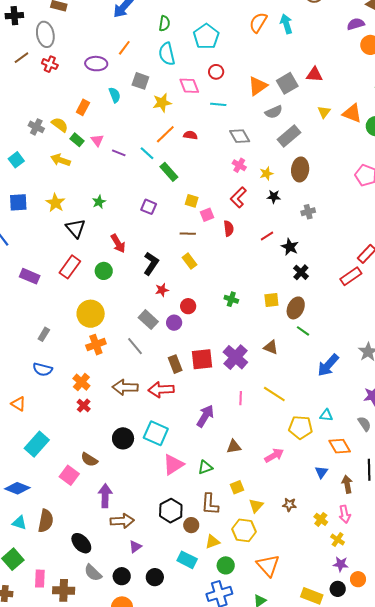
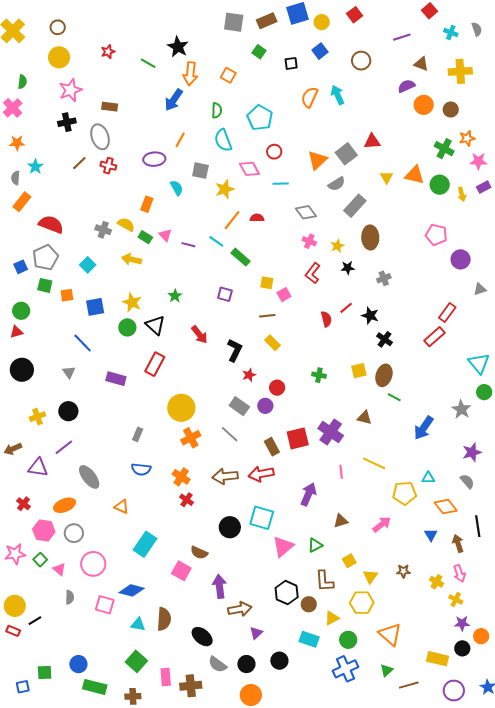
red semicircle: (229, 228) -> (326, 319), moved
green circle: (104, 271) -> (127, 327), moved

